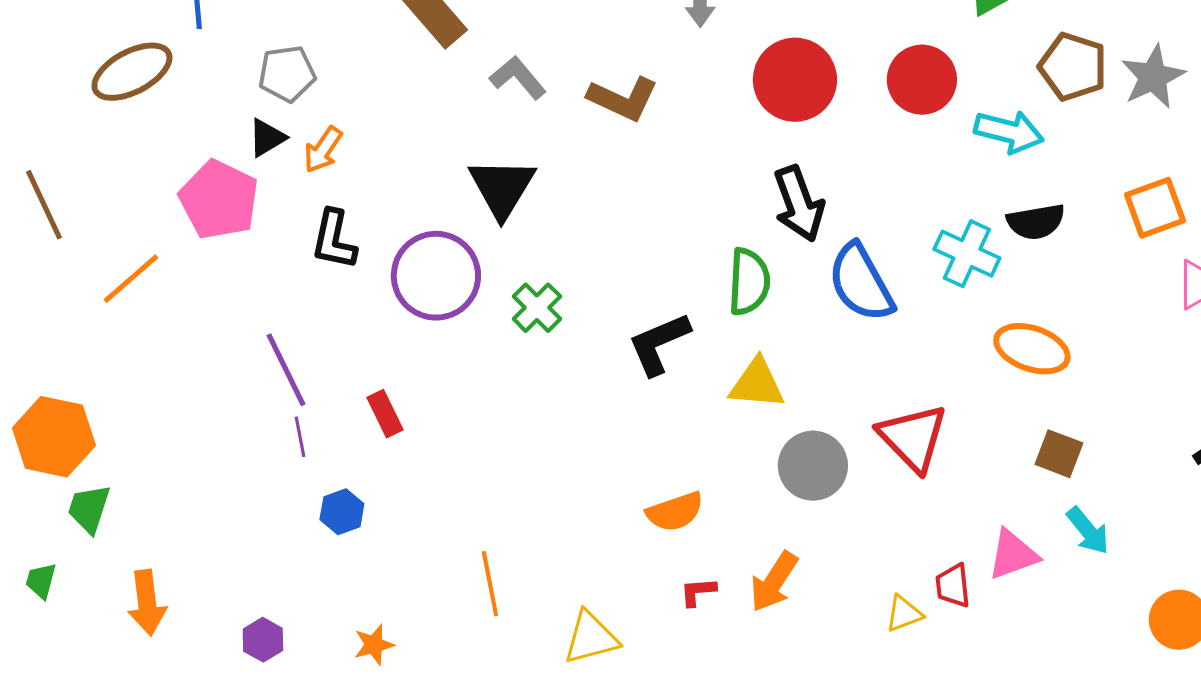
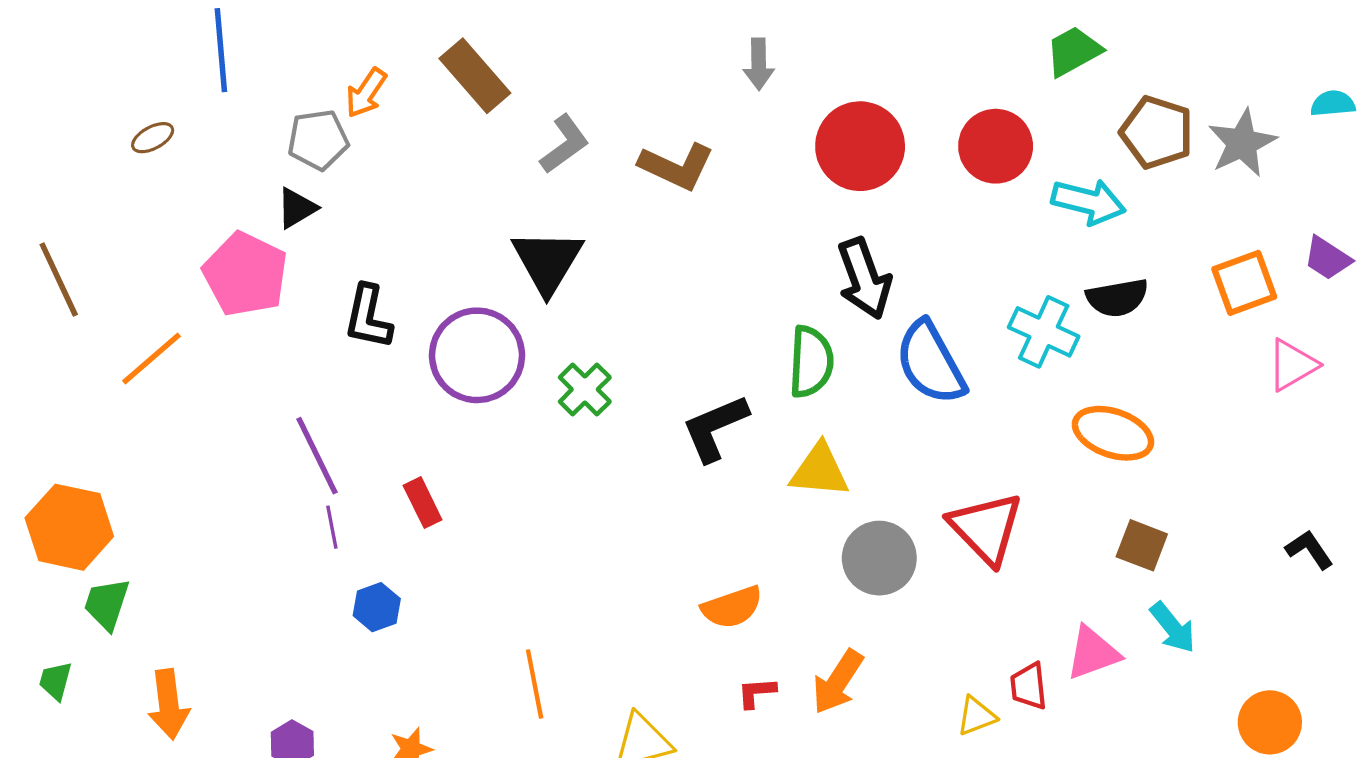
brown ellipse: (132, 72) -> (153, 138), size x0.5
gray L-shape: (518, 78) -> (564, 144), turned 94
orange arrow: (323, 150) -> (366, 93), moved

